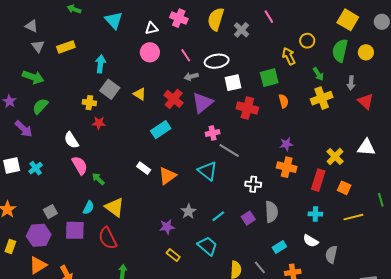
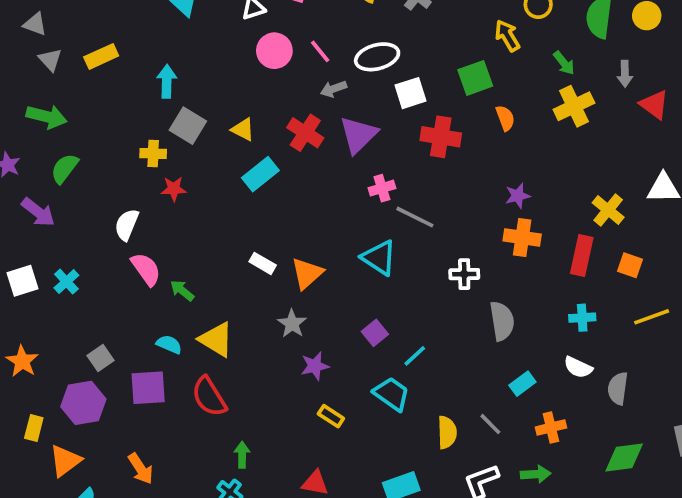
pink circle: (150, 52) -> (274, 51), moved
cyan rectangle: (161, 130) -> (260, 174), moved
white semicircle: (71, 140) -> (127, 225), turned 60
cyan semicircle: (88, 208) -> (169, 344), turned -88
gray star: (188, 211) -> (292, 324), moved
cyan line: (218, 216) -> (415, 356), moved
purple square: (248, 218) -> (375, 333), moved
orange triangle: (38, 265) -> (65, 461), moved

